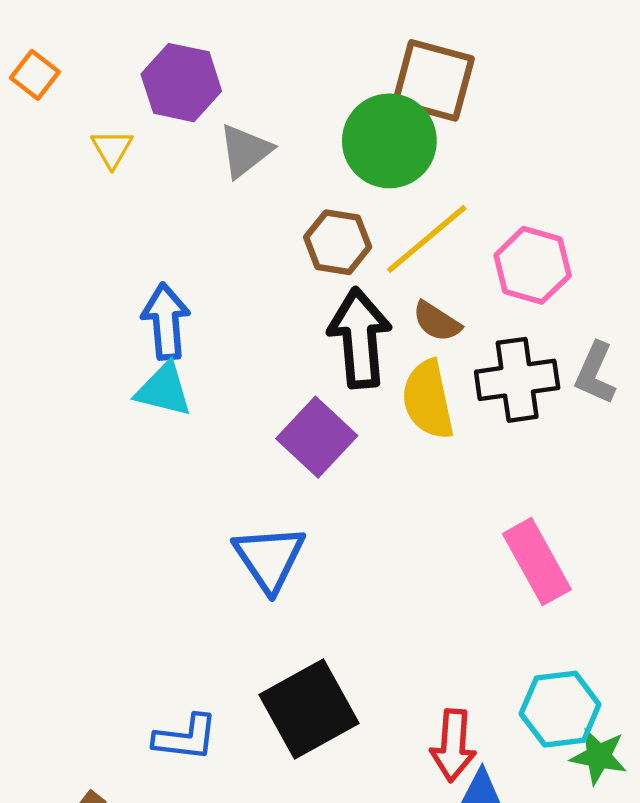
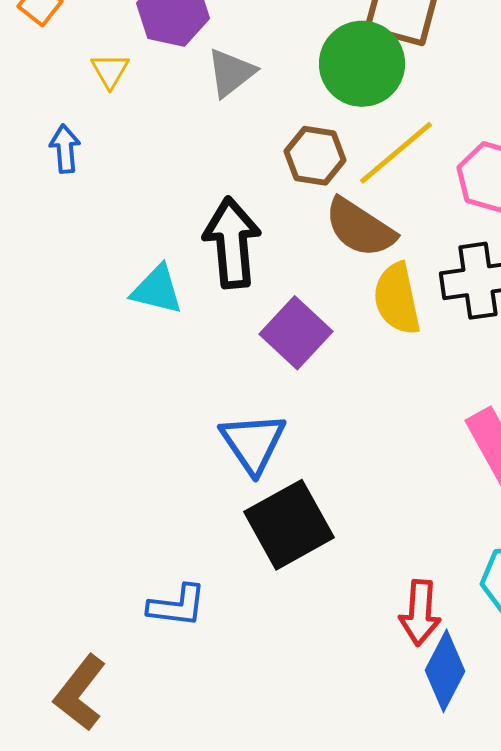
blue arrow: (166, 321) -> (65, 149), moved, size x0.7
brown semicircle: (437, 321) -> (360, 228), moved, size x1.6
black arrow: (360, 338) -> (232, 243), moved
black square: (309, 709) -> (289, 525), moved

